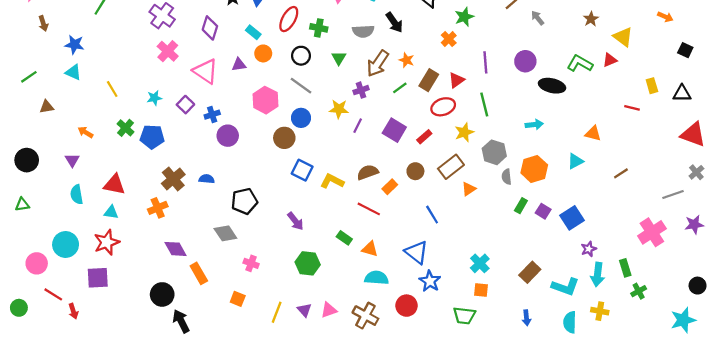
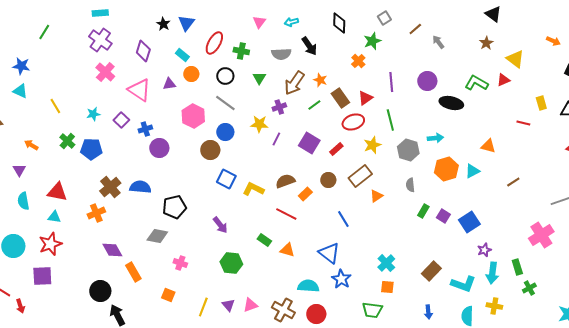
brown rectangle: (429, 80) -> (340, 98), turned -66
gray hexagon: (494, 152) -> (408, 150), moved
orange hexagon: (534, 169) -> (446, 169), moved
blue semicircle: (207, 179) -> (140, 187), size x1.5
gray diamond: (225, 233) -> (157, 236), turned -45
cyan semicircle: (377, 278) -> (308, 286), moved
red circle: (407, 306) -> (316, 314), moved

